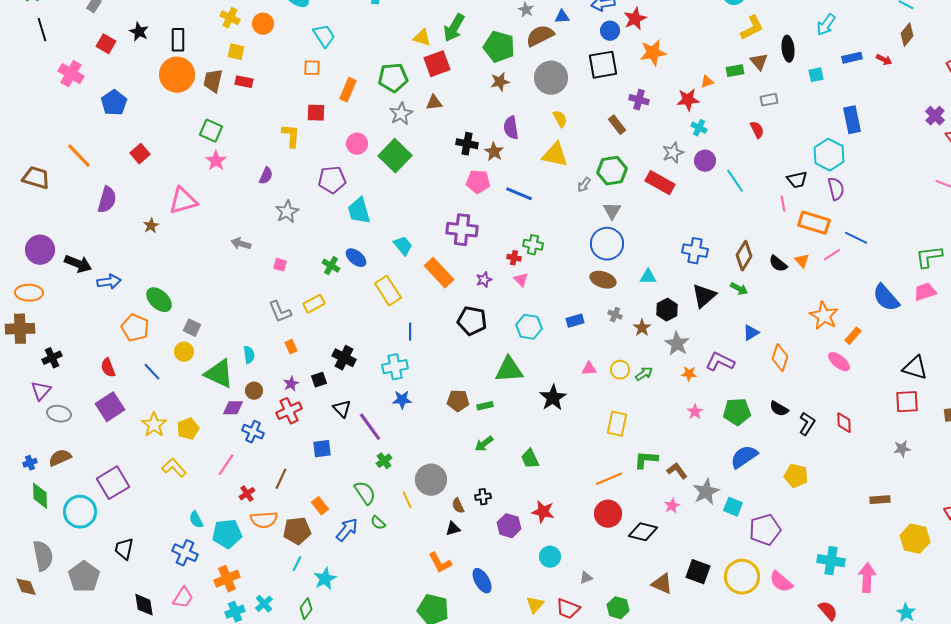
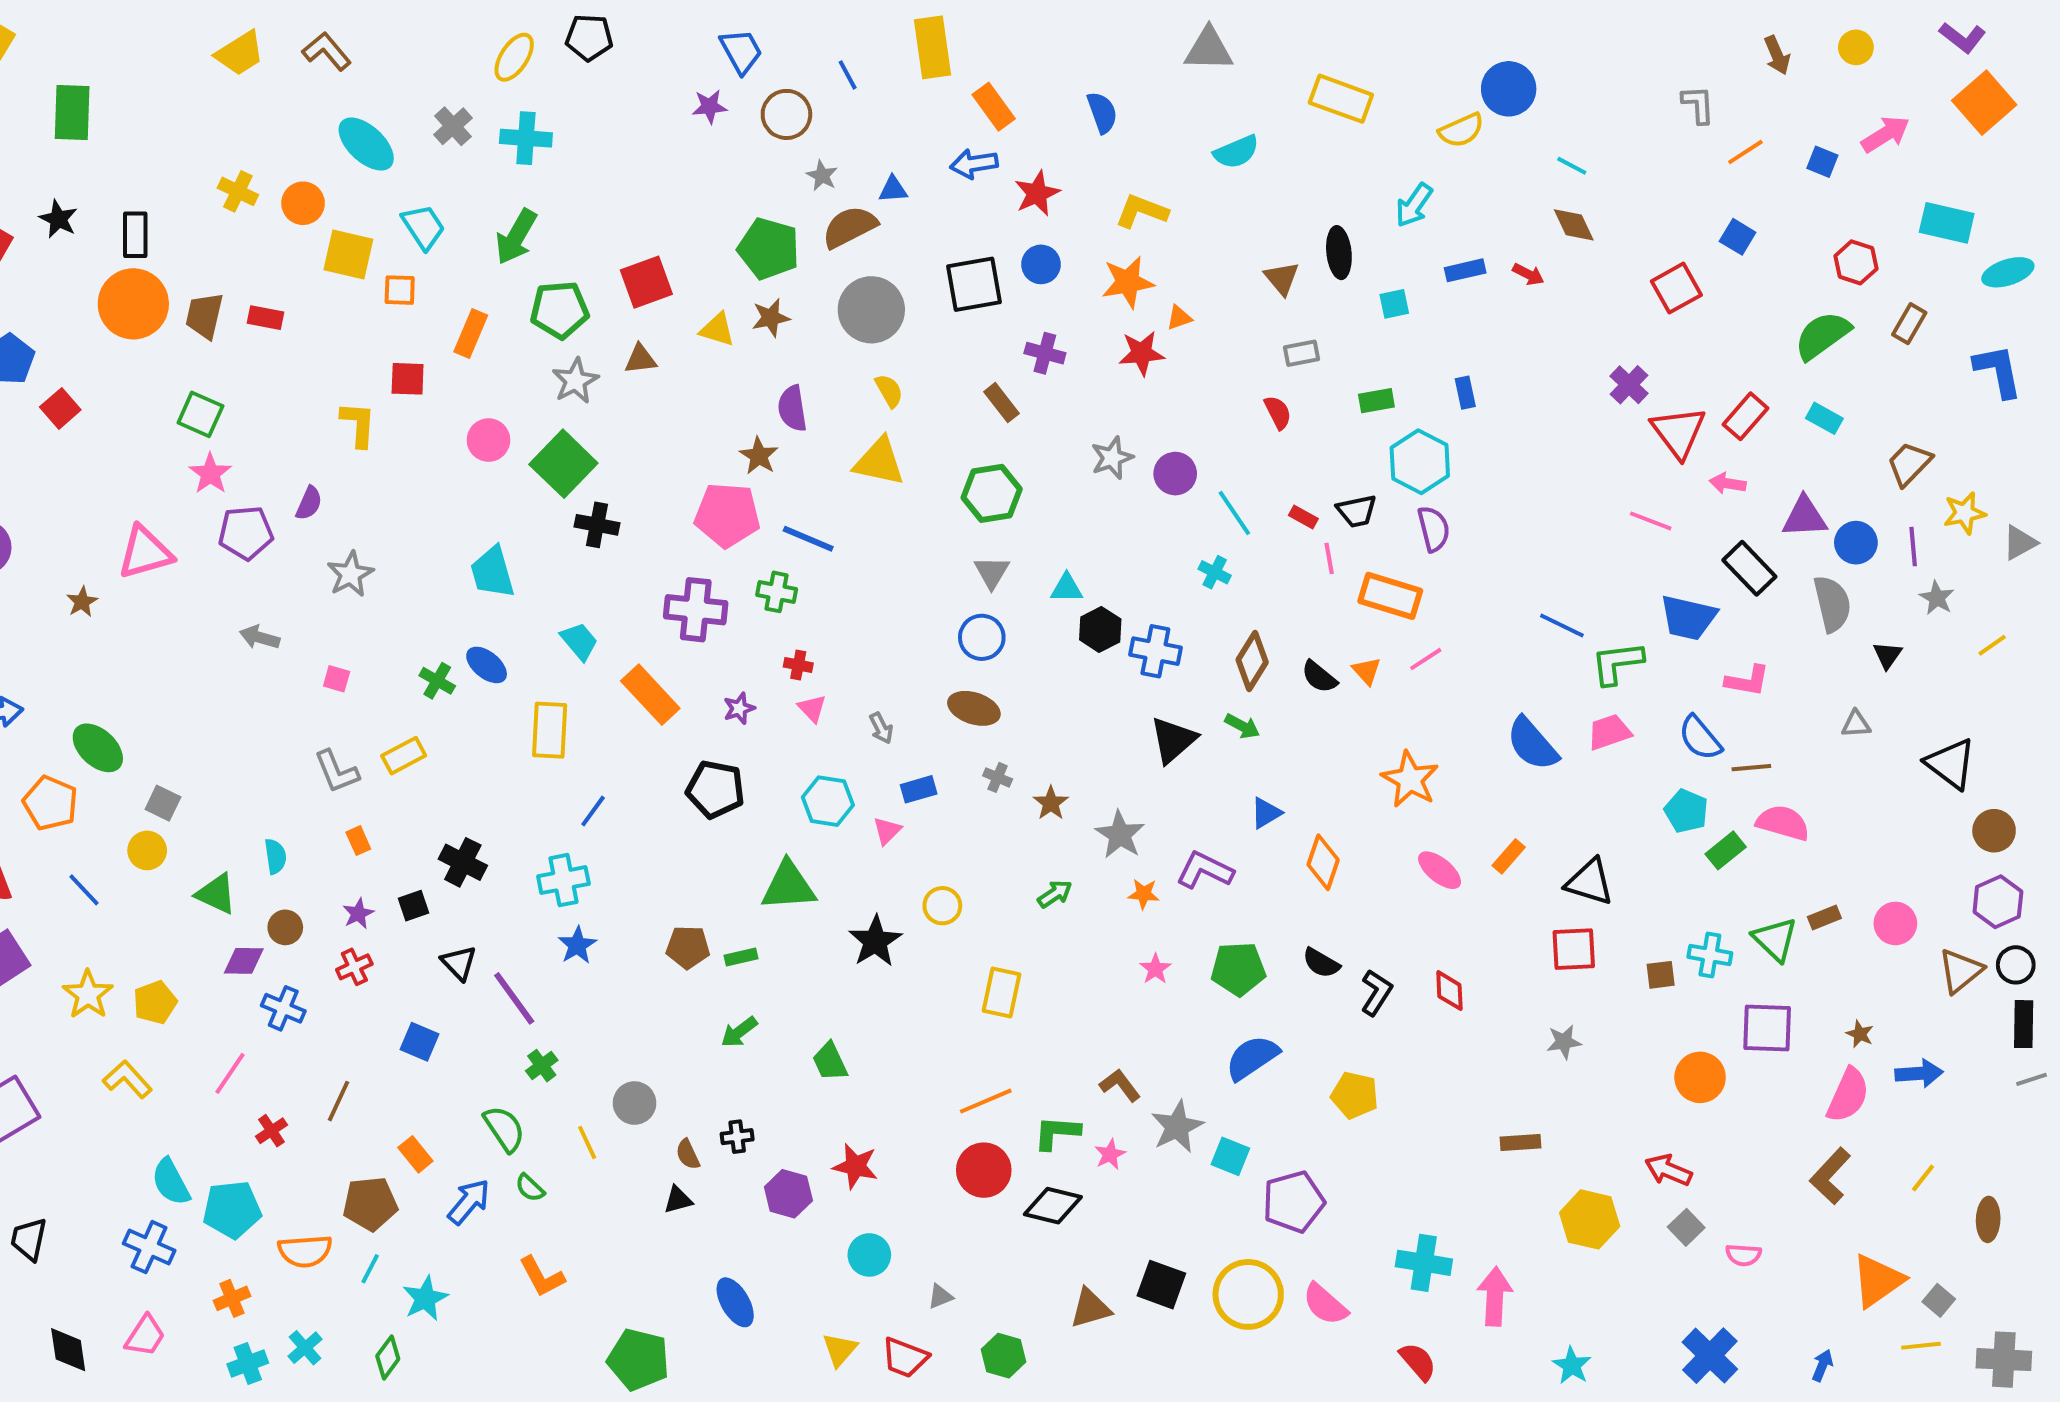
green arrow: (454, 28) -> (516, 237), moved
yellow L-shape: (752, 28) -> (1142, 211), moved, turned -132
blue circle: (610, 31) -> (1041, 264), moved
brown diamond: (907, 35) -> (1574, 225), turned -65
yellow triangle: (422, 38) -> (717, 330), moved
yellow square: (236, 52) -> (348, 255), moved, size x1.5
orange star: (653, 53) -> (1128, 282), moved
green rectangle: (735, 71) -> (1376, 401), moved
blue rectangle: (852, 120) -> (1465, 393), size x0.6
cyan cross: (699, 128) -> (1215, 572), moved
black cross: (467, 144) -> (597, 525), moved
red square: (140, 154) -> (60, 408), moved
purple pentagon: (332, 180) -> (246, 533), moved
pink pentagon: (478, 182) -> (727, 515), size x1.4
red rectangle: (660, 183) -> (1303, 517), moved, size x0.5
gray arrow: (584, 185) -> (881, 728), moved, turned -63
blue line: (856, 238) -> (1562, 626), moved
blue circle: (607, 244) -> (982, 637), size x0.7
green cross: (533, 245) -> (777, 592), moved
cyan triangle: (648, 277) -> (1067, 588), moved
yellow rectangle: (388, 291) -> (550, 730), turned 36
black hexagon: (667, 310) -> (1100, 629), moved
blue line: (410, 332) -> (593, 811), turned 36
orange rectangle: (853, 336) -> (1509, 856), moved
pink triangle: (589, 369) -> (887, 831), moved, turned -42
yellow circle: (620, 370) -> (942, 906), moved
green triangle: (219, 374) -> (216, 894), size x0.7
blue star: (402, 400) -> (577, 945), turned -30
red cross: (289, 411) -> (354, 967), size x0.7
blue square: (322, 449) -> (419, 1042), turned 30
green L-shape: (646, 460) -> (1057, 1133), moved
gray circle: (431, 480) -> (635, 1103), size x0.7
cyan semicircle: (196, 520) -> (171, 1182), size x1.4
orange semicircle: (264, 520) -> (305, 1251), moved
orange L-shape: (440, 563) -> (542, 1277), moved
orange cross: (227, 579) -> (232, 1298), size x0.7
brown triangle: (662, 584) -> (1090, 1308), turned -40

